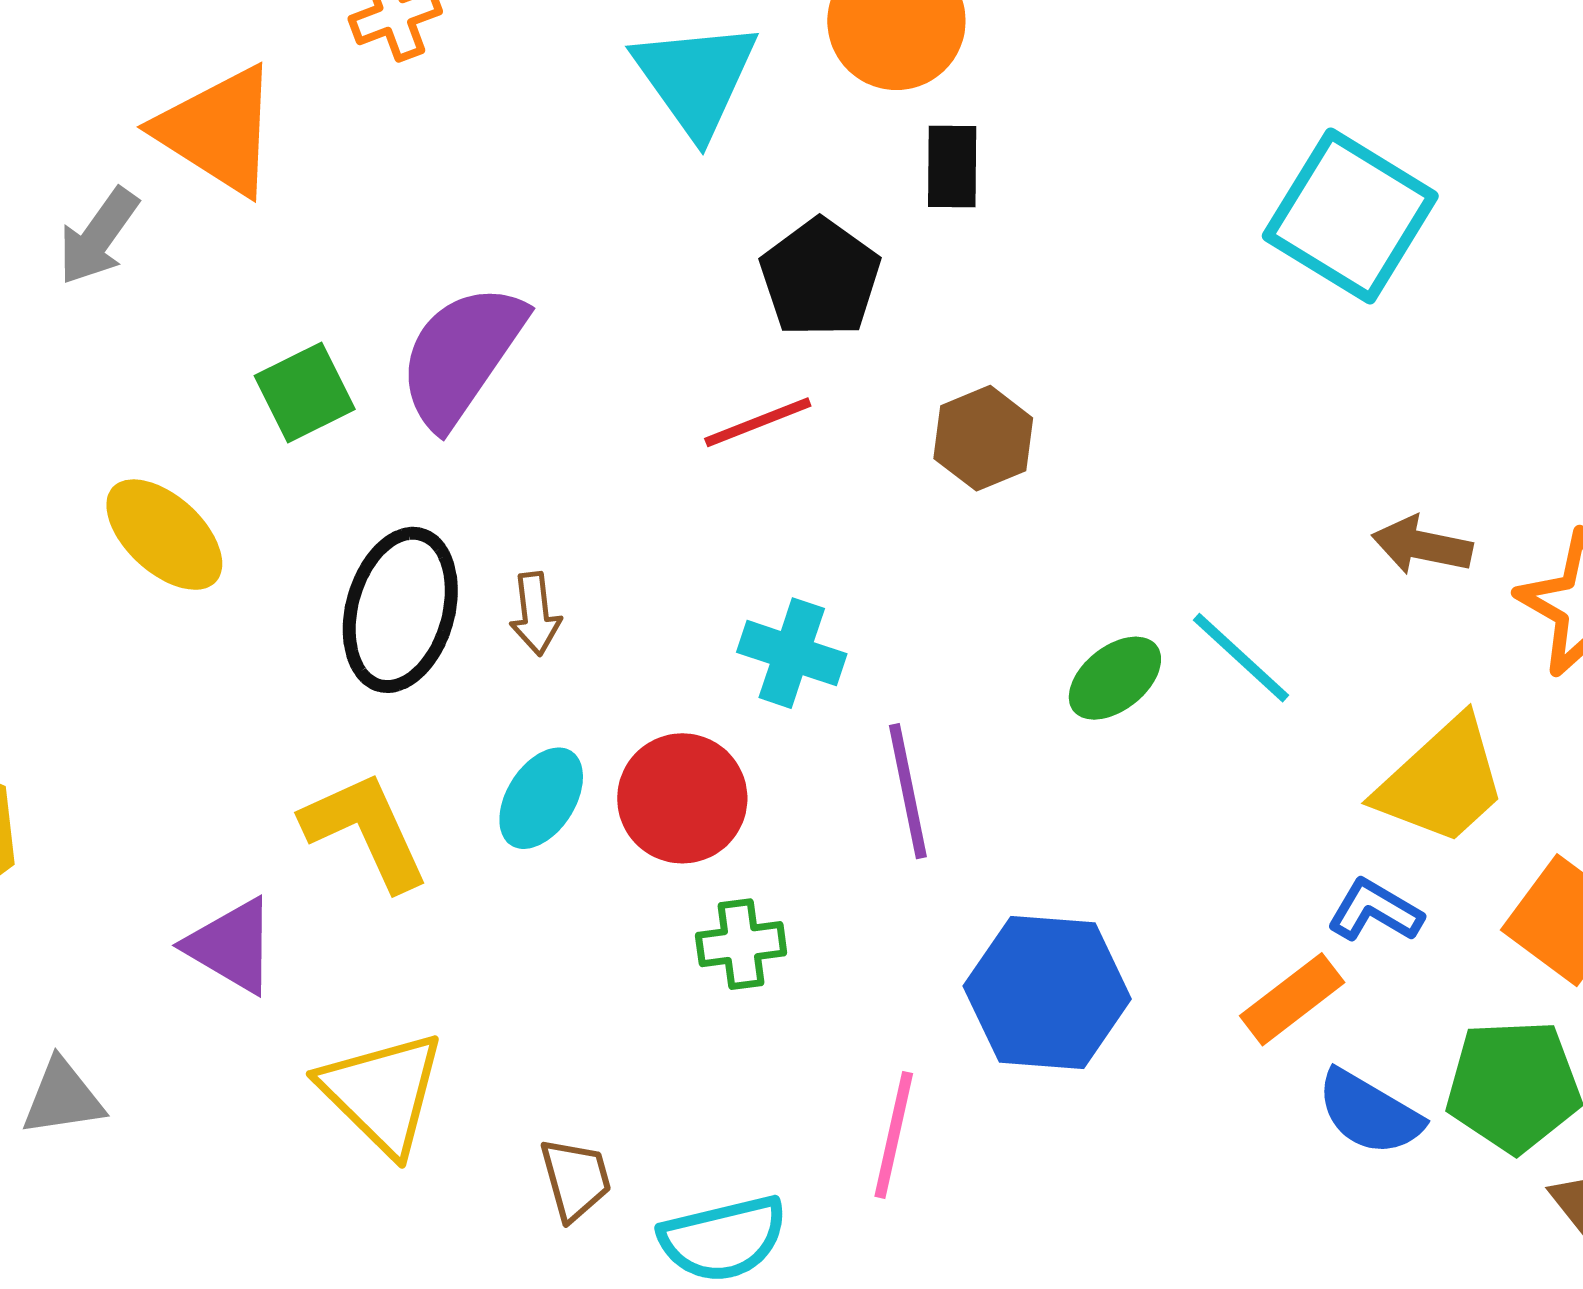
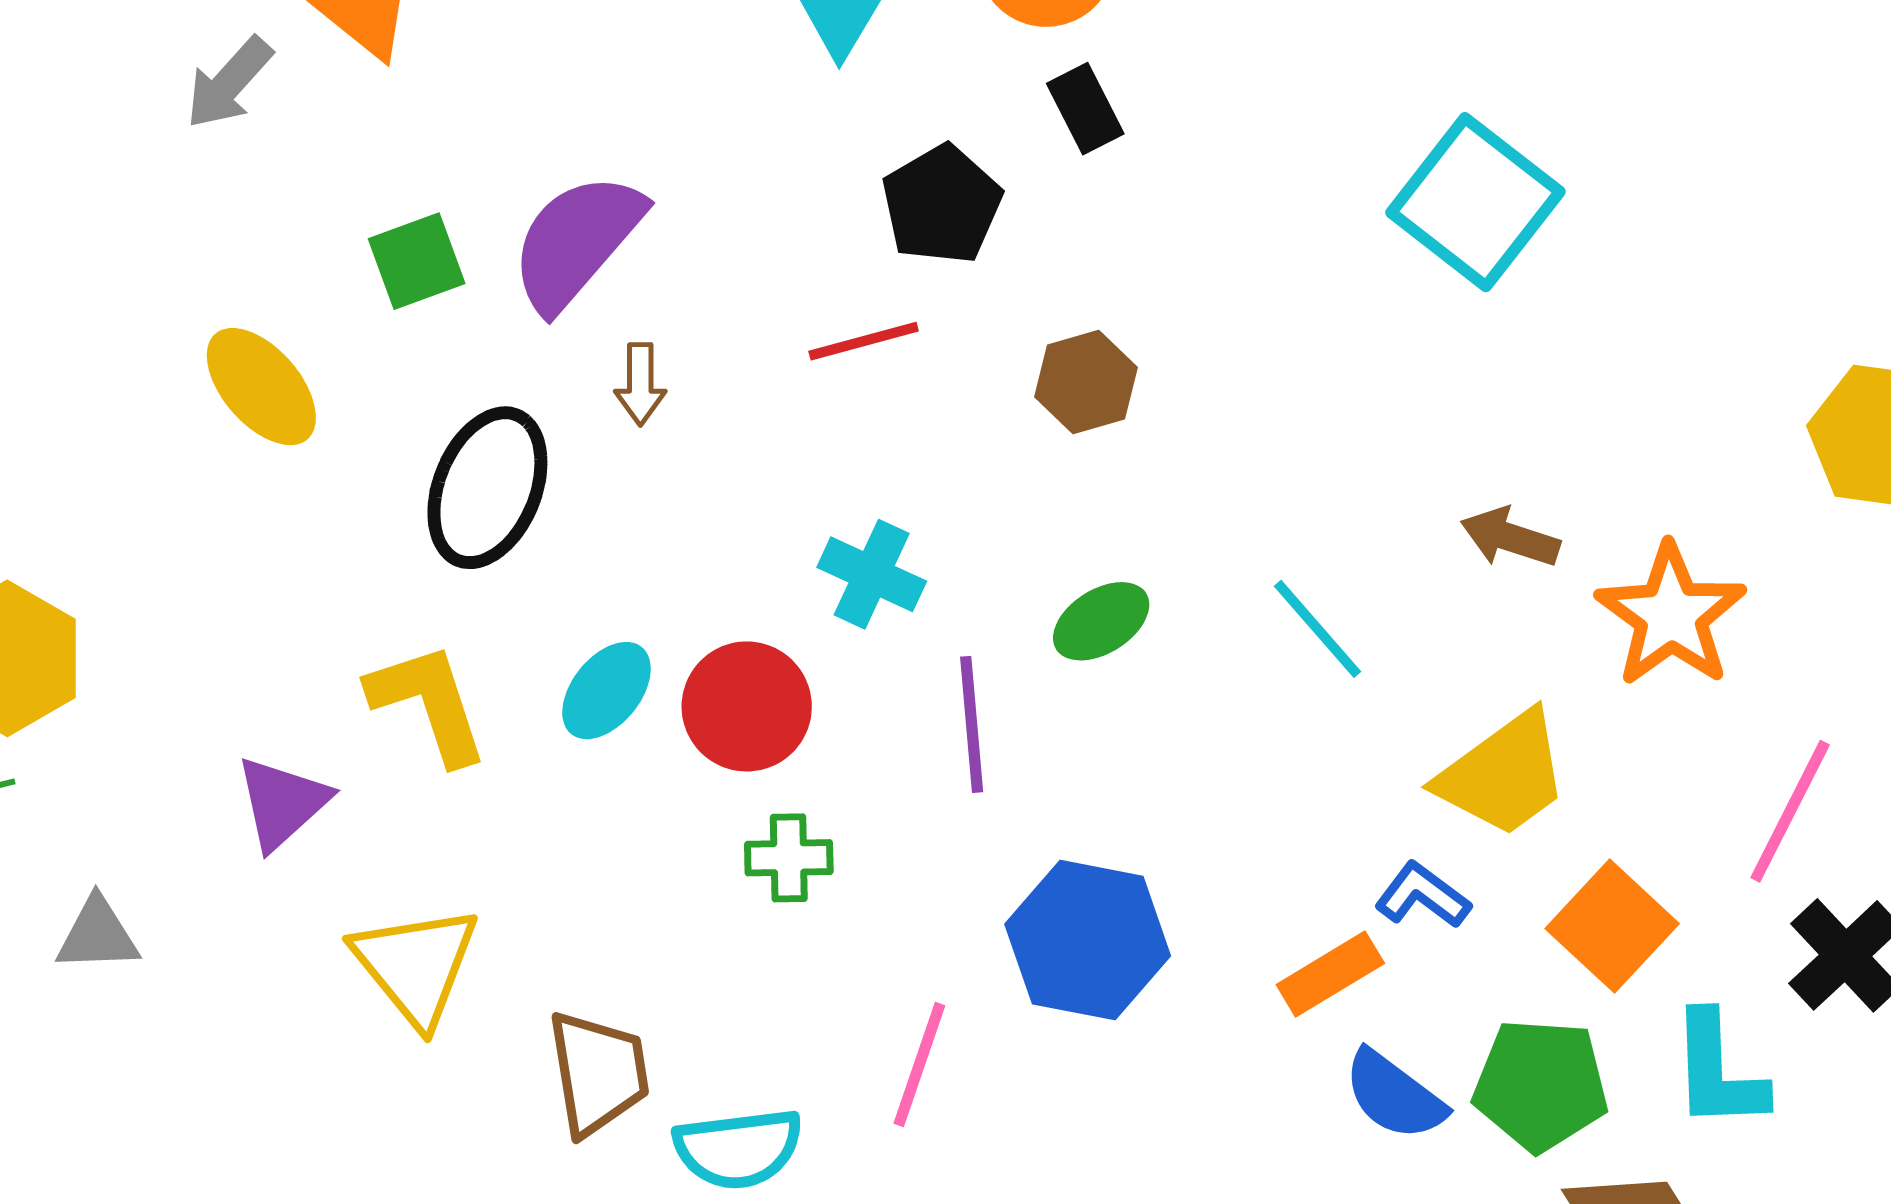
black rectangle: (952, 167) -> (1085, 109), turned -34
brown arrow: (535, 614) -> (640, 384), moved
green ellipse: (1115, 678) -> (1101, 621), moved
purple triangle: (231, 946) -> (282, 803), turned 41
brown trapezoid: (576, 1179) -> (598, 1073), size x1.5

